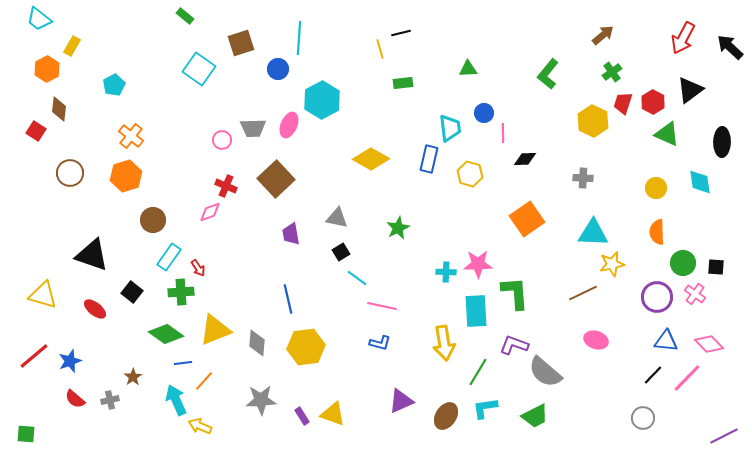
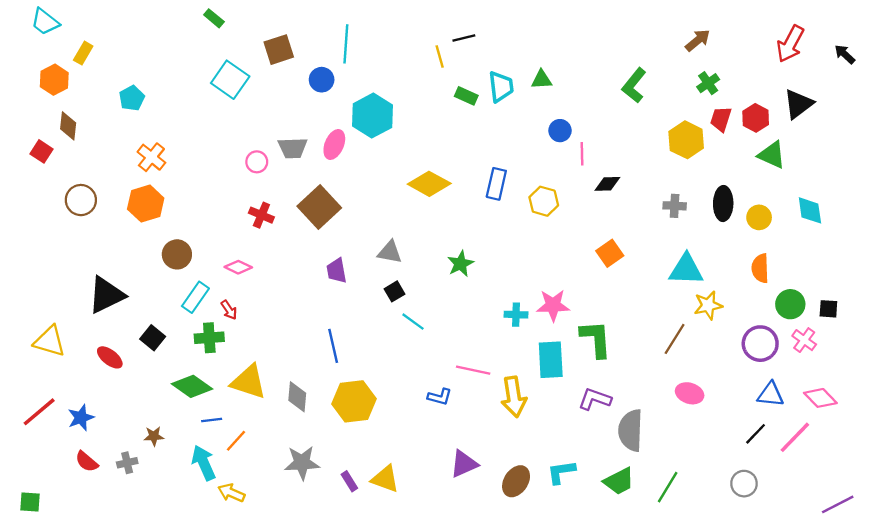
black arrow: (730, 47) -> (845, 54), size x0.7
green rectangle: (403, 83) -> (466, 96), turned 30
cyan trapezoid: (450, 128) -> (501, 87), moved
black ellipse: (722, 142) -> (723, 204), moved
pink diamond: (210, 212) -> (238, 267), moved, turned 45
orange square: (527, 219) -> (610, 253), size x0.7
black triangle: (92, 255) -> (106, 295), turned -45
brown line: (583, 293) -> (675, 339), turned -32
pink line: (382, 306) -> (473, 370), moved
yellow triangle: (215, 330) -> (249, 382), turned 40
green line: (478, 372) -> (668, 487), moved
gray semicircle: (545, 372) -> (631, 430), turned 51
brown star: (133, 377) -> (154, 436), turned 30

